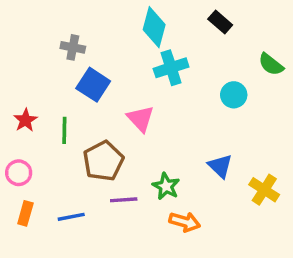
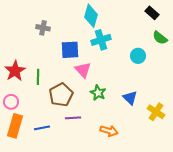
black rectangle: (220, 22) -> (152, 13), moved
blue square: (93, 85) -> (70, 50), moved, turned -36
red star: (25, 120) -> (15, 71), size x1.5
green star: (166, 186) -> (98, 93), moved
orange rectangle: (25, 213) -> (15, 126), size x1.6

